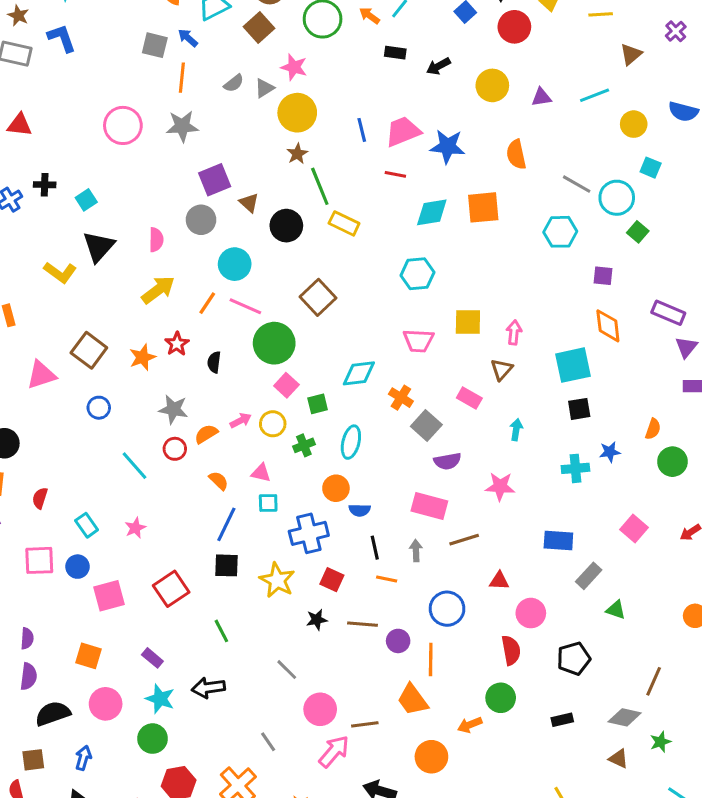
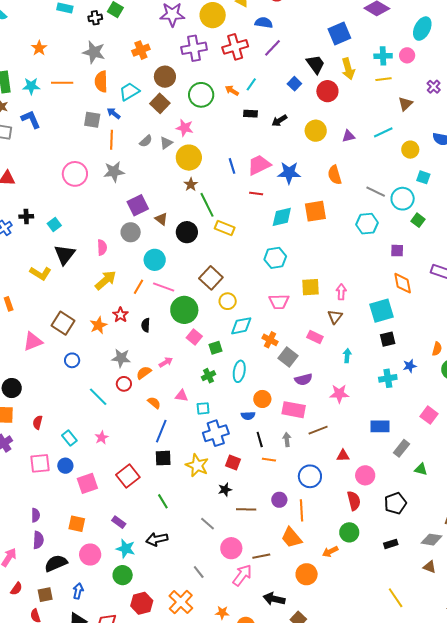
yellow circle: (273, 424) -> (228, 301), moved
orange circle: (336, 488) -> (262, 399), moved
cyan square: (268, 503) -> (203, 408), moved
brown line: (362, 624) -> (246, 509), moved

